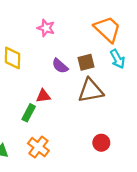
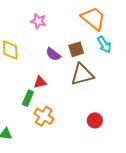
orange cross: (38, 147) -> (44, 116), moved

